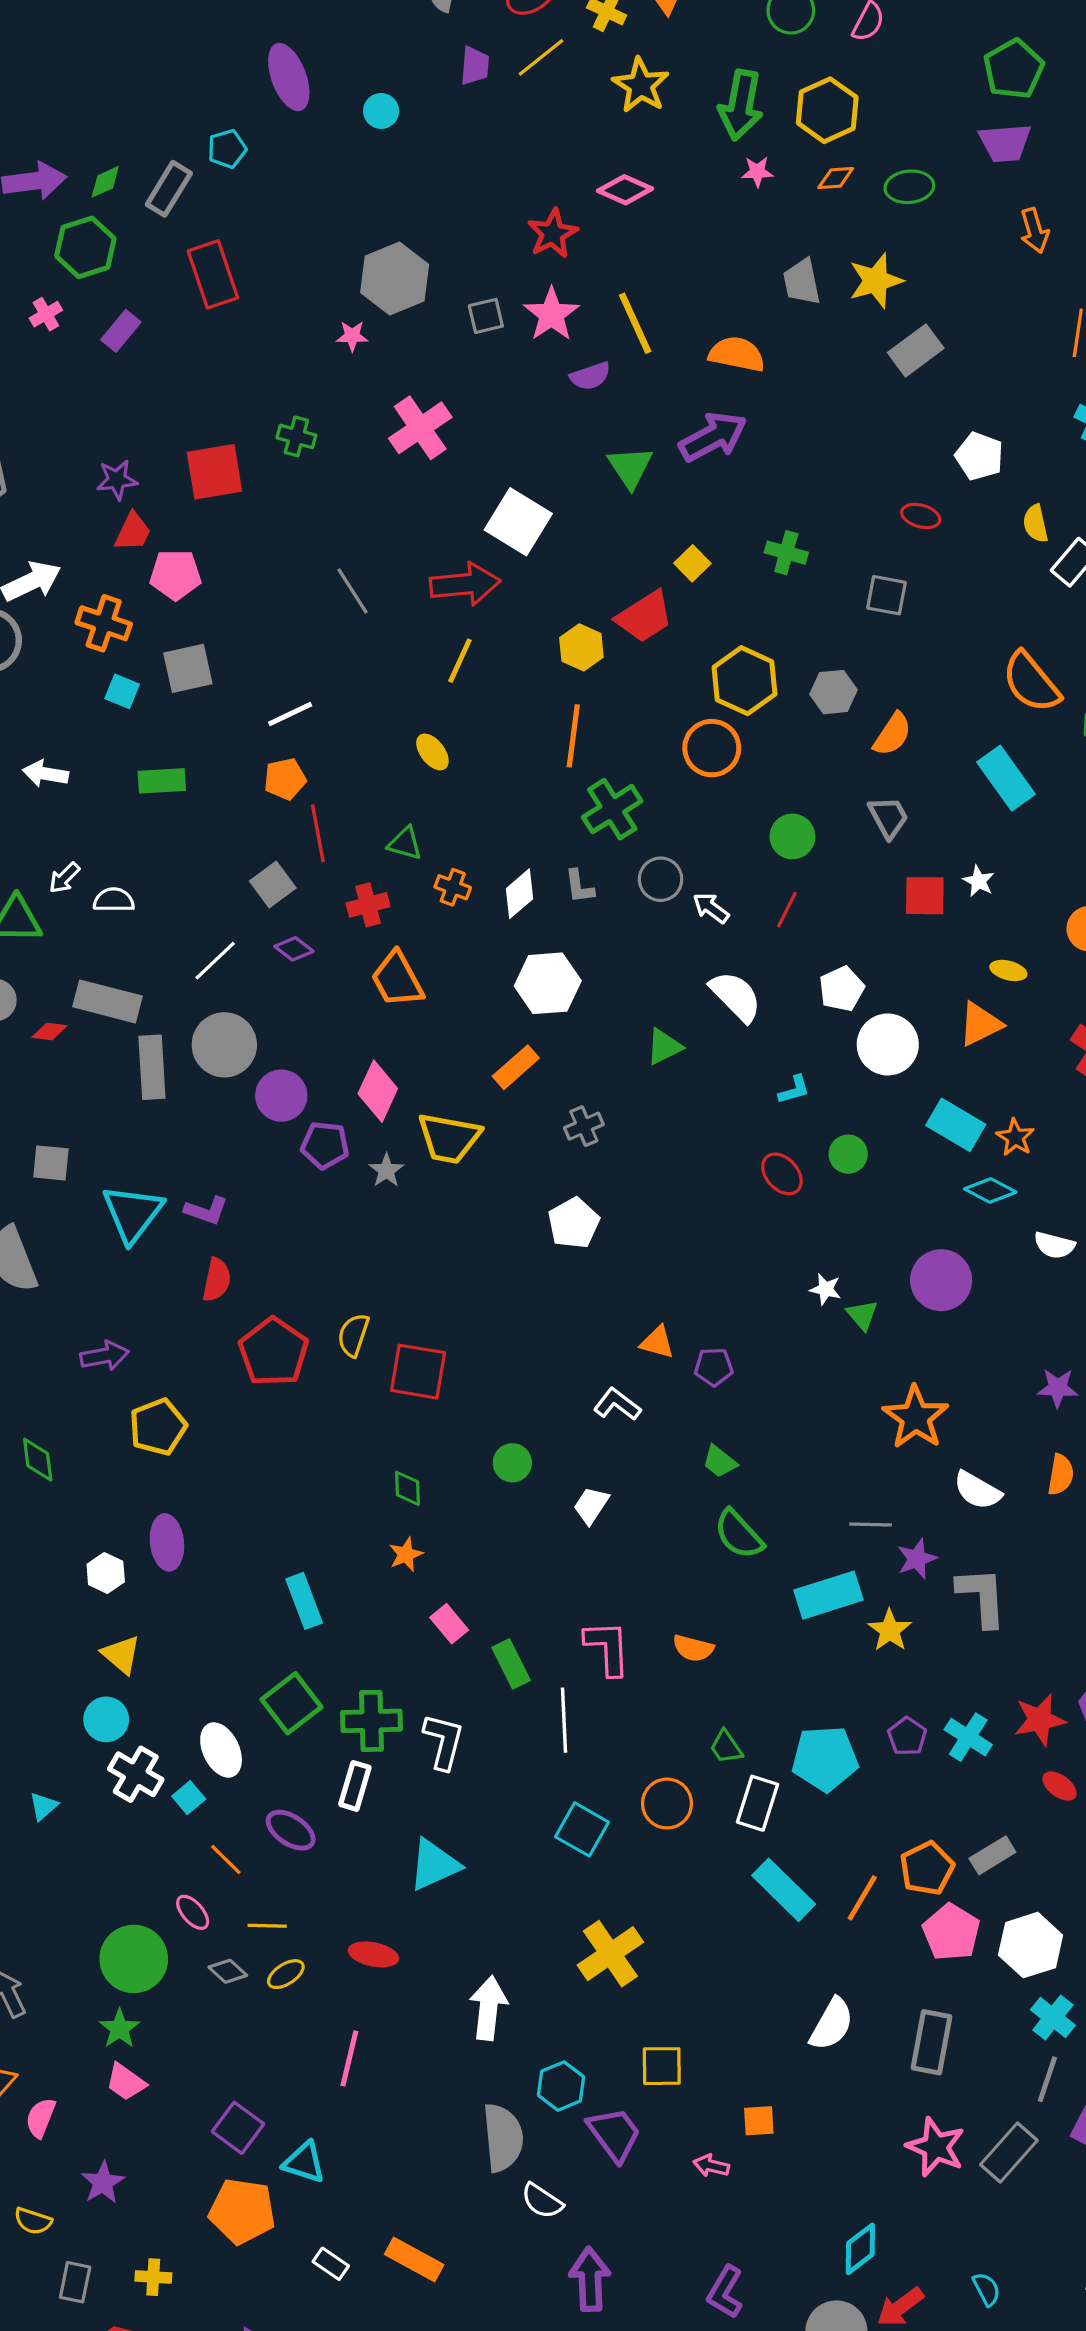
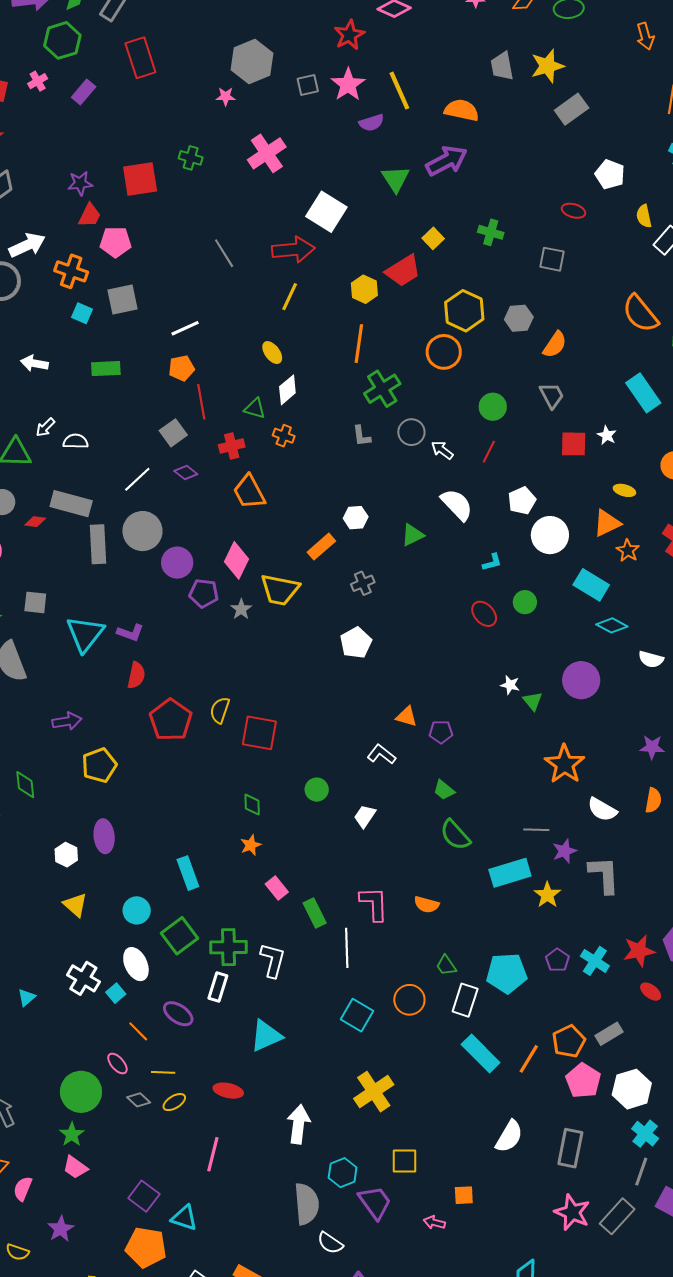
cyan rectangle: (1006, 778) -> (643, 393), moved
white diamond: (519, 894) -> (287, 390), moved
white hexagon: (548, 983) -> (356, 518), moved, size x0.6
orange star: (1015, 1137) -> (628, 551), moved
cyan circle: (106, 1719) -> (137, 910), moved

